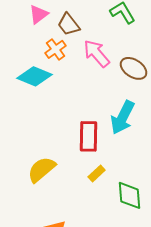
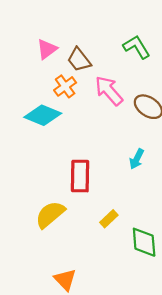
cyan arrow: (123, 117) -> (137, 159), size x0.6
red rectangle: (89, 136) -> (80, 176), moved

